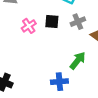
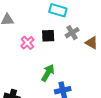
green arrow: (78, 61) -> (48, 73), moved

